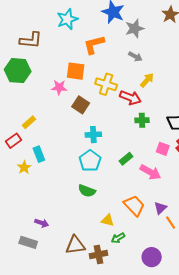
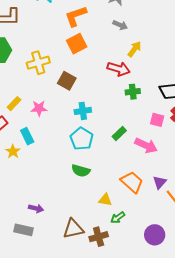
orange square: (76, 71) -> (77, 44), moved, turned -30
yellow cross: (106, 84) -> (38, 63), moved, turned -30
pink star: (59, 87) -> (39, 108), moved

